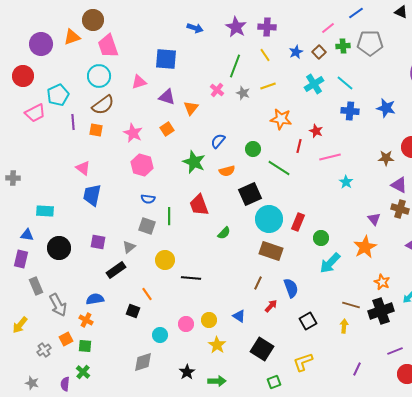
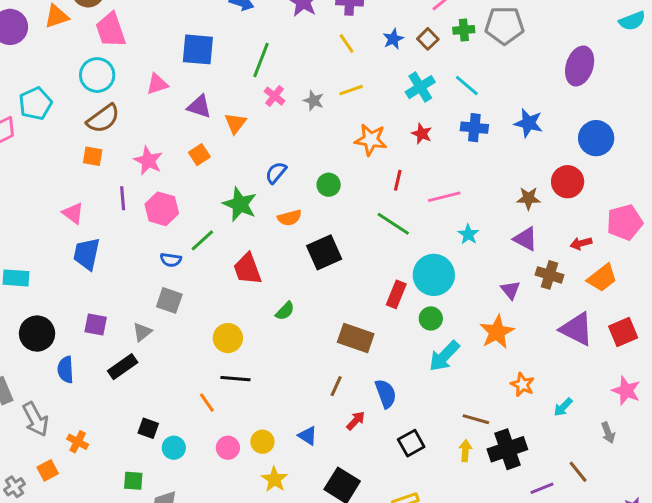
green line: (235, 66) -> (261, 60), moved
purple line: (73, 122) -> (123, 198), moved
red star: (316, 131) -> (422, 134), moved
green line: (279, 168) -> (393, 224), moved
purple triangle: (399, 185) -> (525, 239), moved
green line: (169, 216) -> (202, 240), moved, turned 48
cyan circle: (269, 219) -> (434, 275), moved
yellow circle: (165, 260) -> (228, 338), moved
orange line: (147, 294) -> (207, 403), moved
blue semicircle: (95, 299) -> (66, 370), moved, turned -84
black cross: (381, 311) -> (507, 449), moved
cyan circle: (160, 335) -> (174, 448), moved
green square: (85, 346) -> (133, 481), moved

